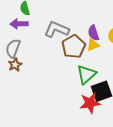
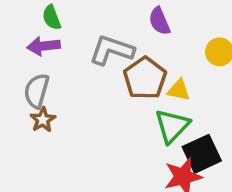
purple semicircle: (93, 33) -> (159, 21), moved
yellow triangle: (93, 45) -> (179, 90), moved, turned 40

